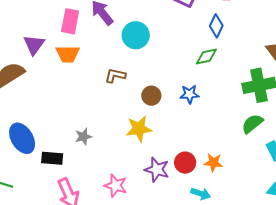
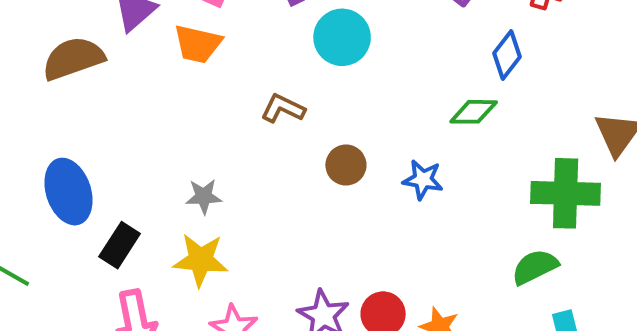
yellow star: (139, 129) -> (201, 260), moved
gray star: (83, 137) -> (204, 196), moved
black rectangle: (52, 158) -> (120, 245), turned -75

